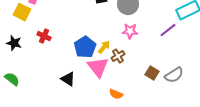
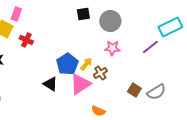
red cross: (44, 36) -> (26, 40), moved
pink triangle: (98, 67) -> (80, 84), turned 35
black triangle: (68, 79) -> (50, 84), moved

